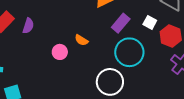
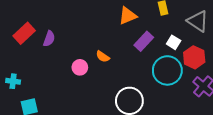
cyan circle: (129, 52) -> (167, 70), moved

